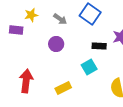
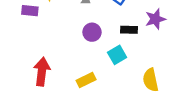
purple circle: (56, 44) -> (92, 32), moved

